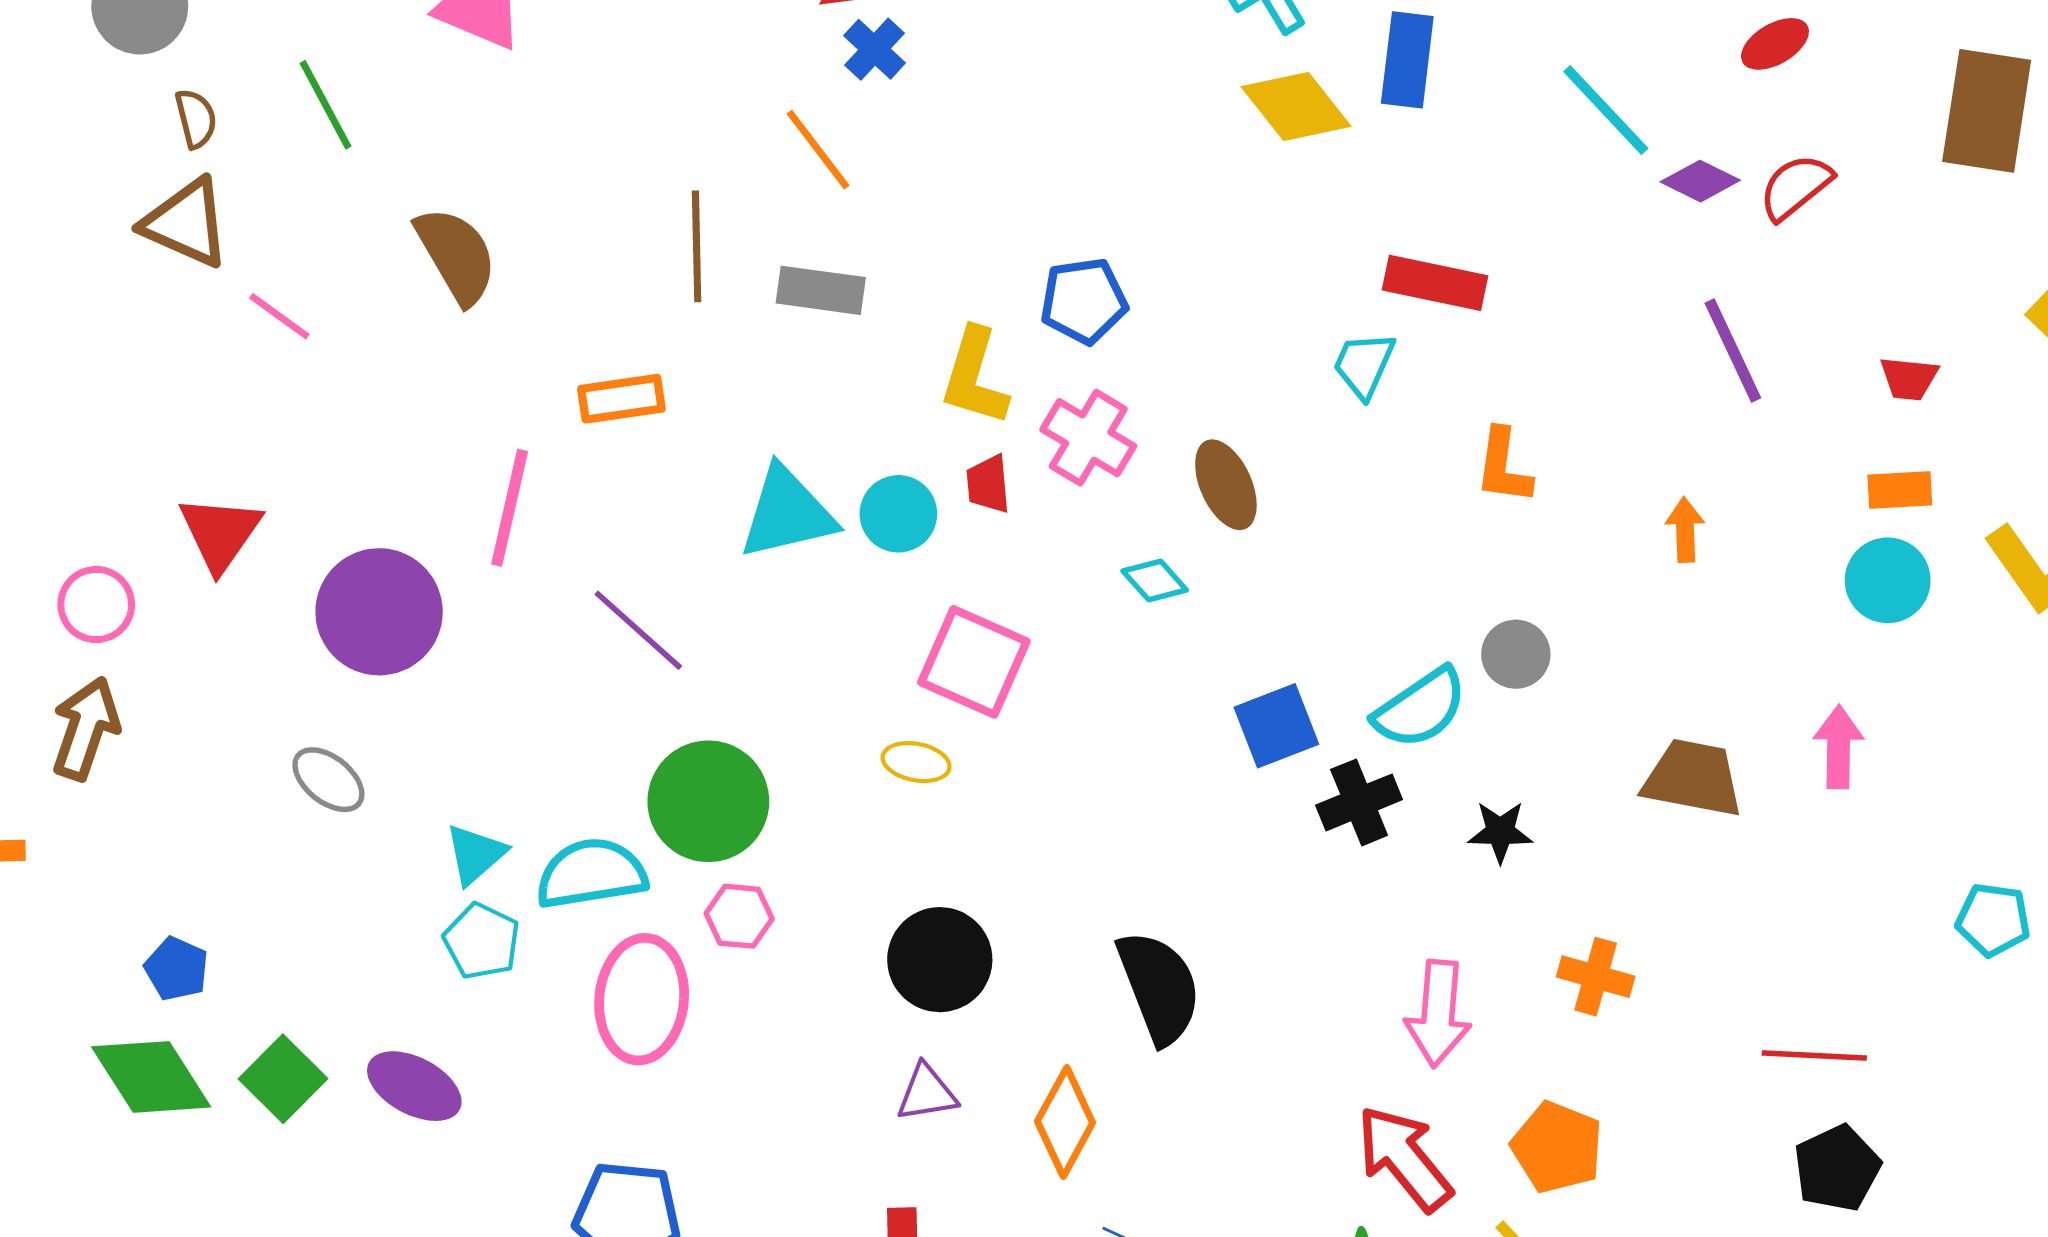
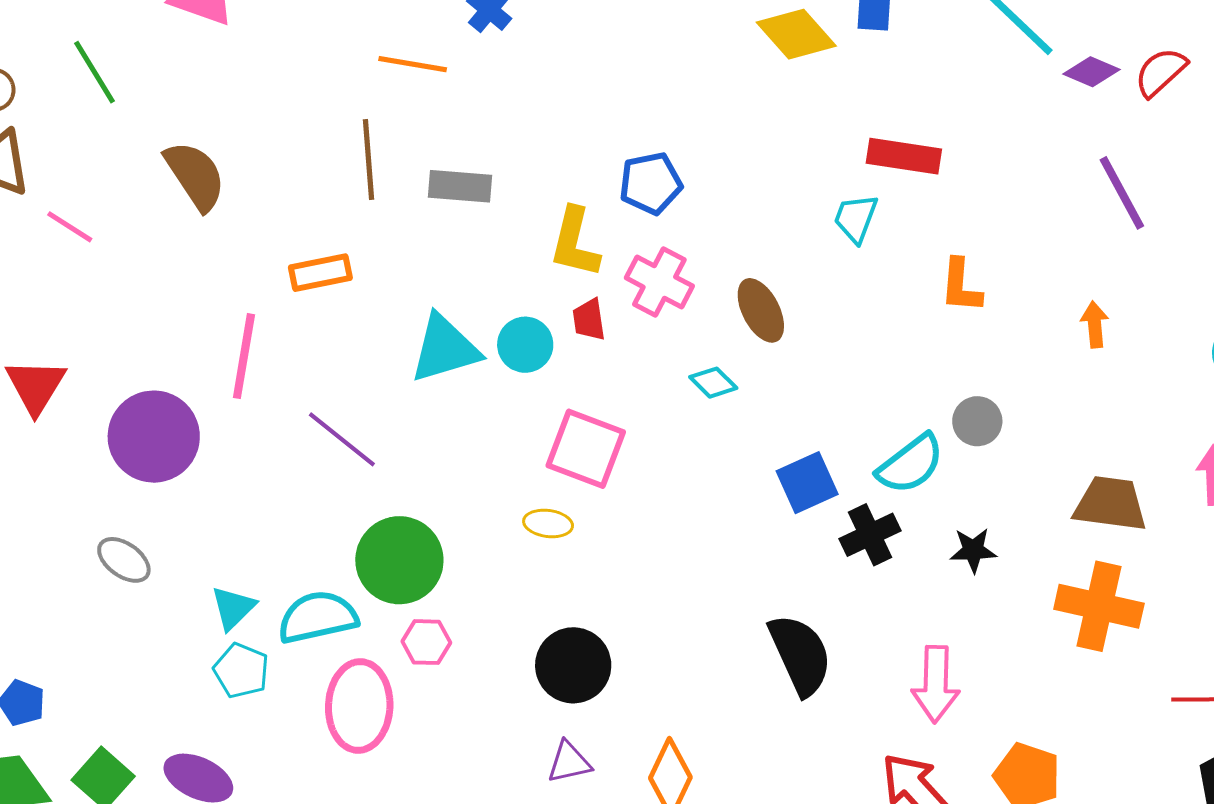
orange line: (818, 150) -> (413, 64), moved, turned -40
orange cross: (1596, 977) -> (1099, 606), moved, size x1.6
black semicircle: (1159, 987) -> (800, 655), moved

